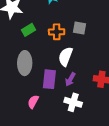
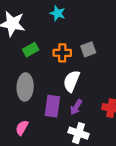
gray square: (79, 28) -> (88, 49), turned -32
pink semicircle: (33, 102) -> (22, 128), moved

